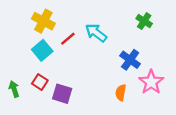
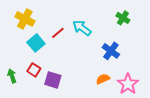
yellow cross: (43, 21) -> (25, 19), moved
pink star: (151, 82) -> (128, 84), moved
orange semicircle: (121, 93) -> (103, 79), turned 56

